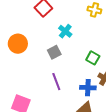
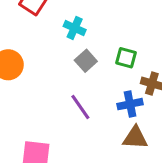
gray square: (54, 52) -> (86, 61), moved

